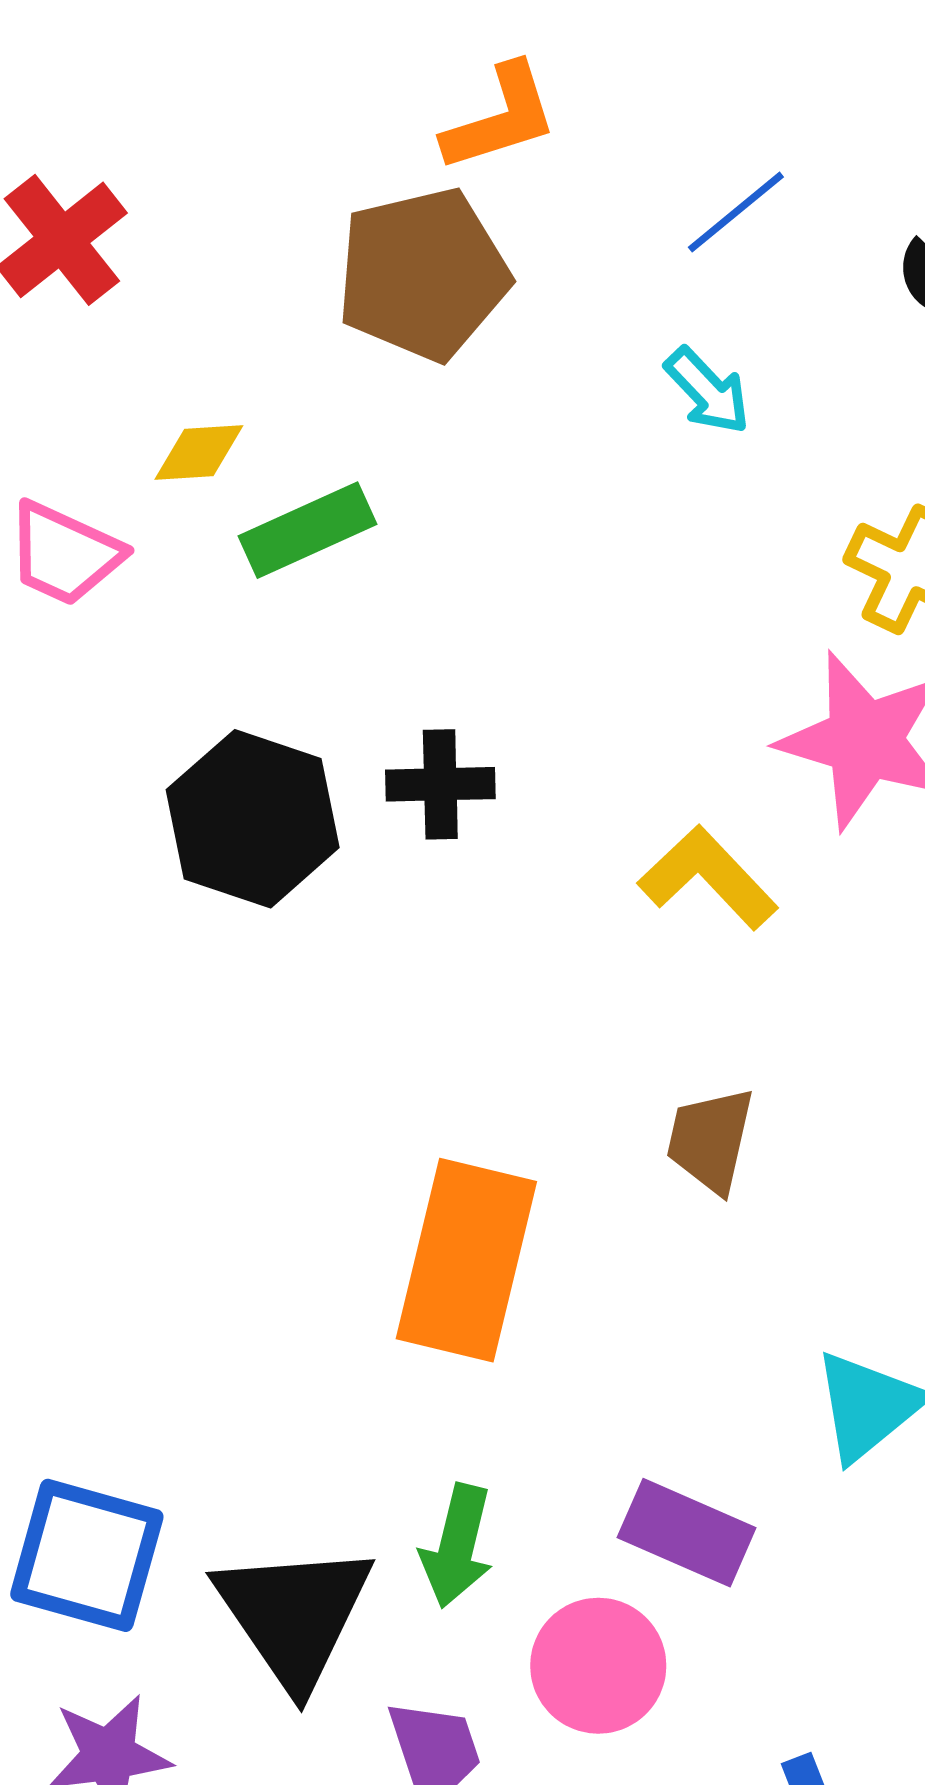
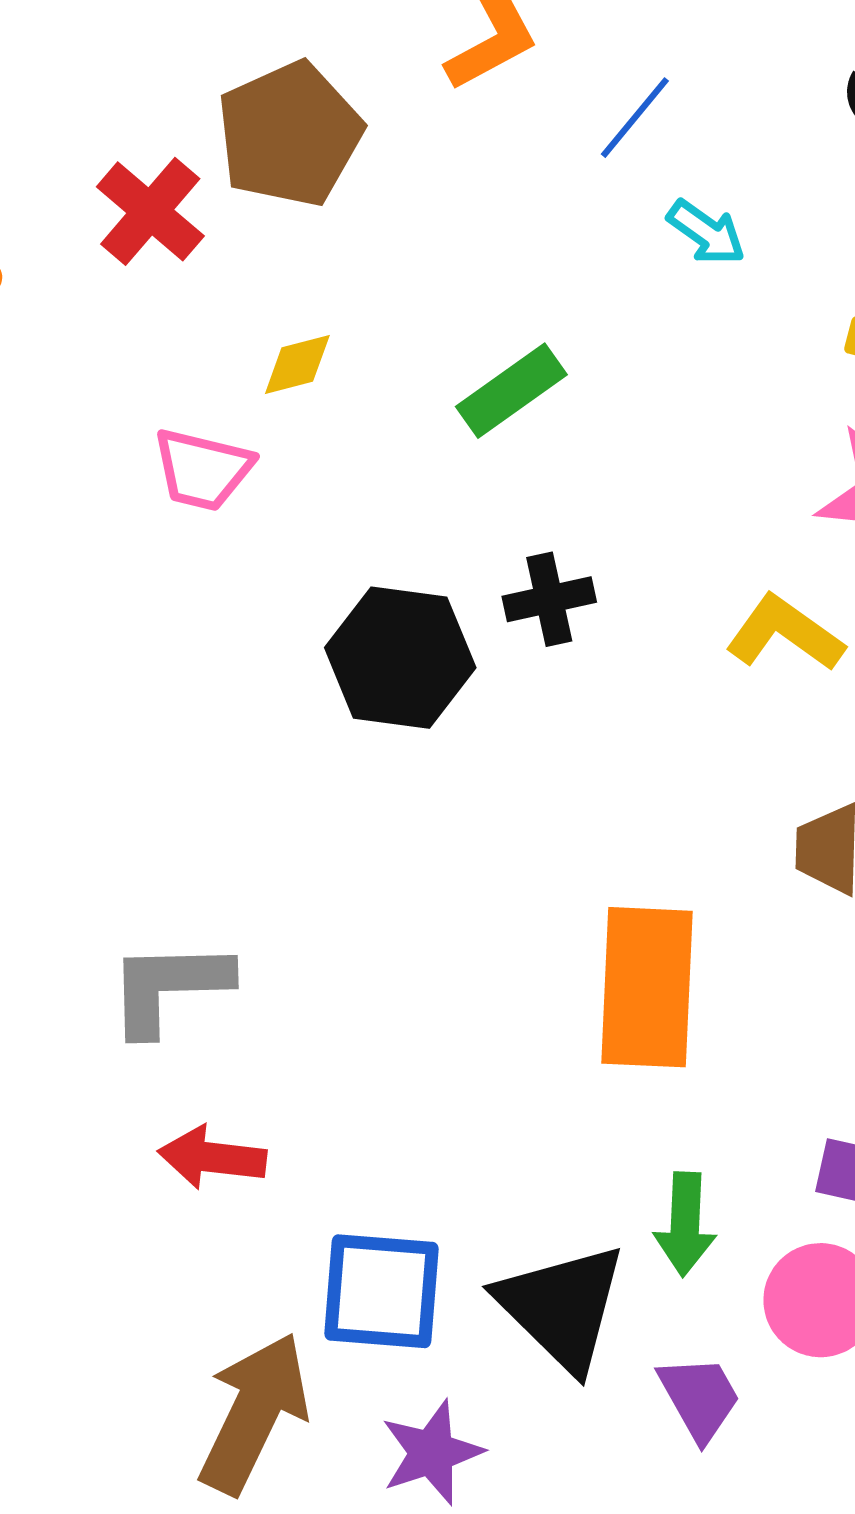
blue line: (736, 212) -> (635, 118), moved
brown pentagon: (423, 274) -> (290, 134), moved
green rectangle: (308, 530) -> (511, 391), moved

